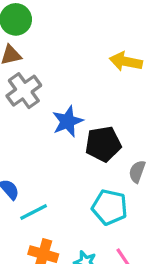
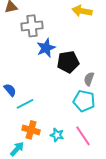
gray cross: (24, 91) -> (32, 26), moved, turned 30
cyan pentagon: (110, 207) -> (84, 101), moved

